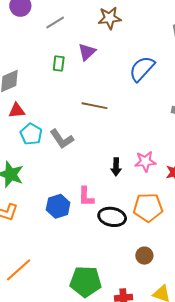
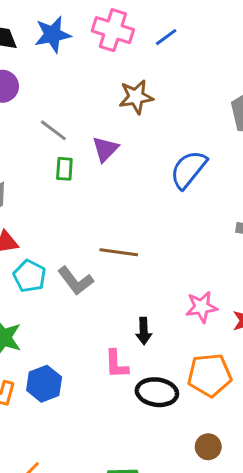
gray line: (55, 22) -> (53, 130), moved, turned 72
brown line: (94, 106) -> (119, 252), moved
black arrow: (116, 167) -> (144, 331), moved
blue hexagon: (58, 206) -> (44, 384), moved

